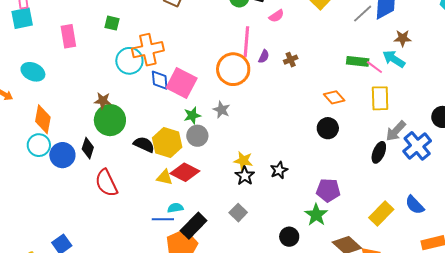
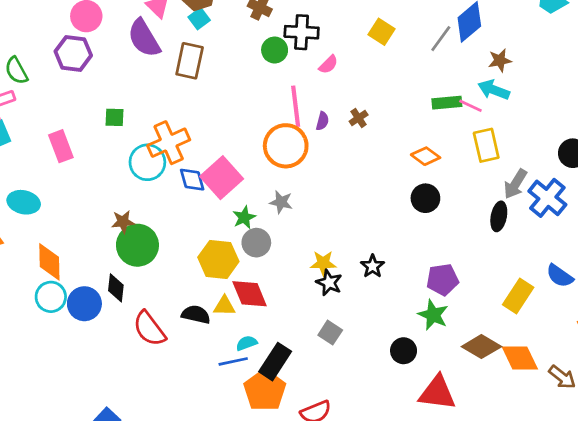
pink square: (182, 83) -> (222, 178), turned 32
black semicircle: (144, 145) -> (196, 315), moved
red diamond: (185, 172) -> (250, 294), turned 52

